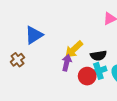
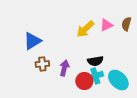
yellow arrow: (74, 49) -> (85, 29), moved
brown cross: (17, 60) -> (42, 64), moved, turned 32

